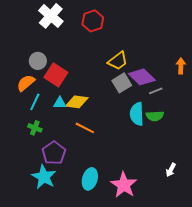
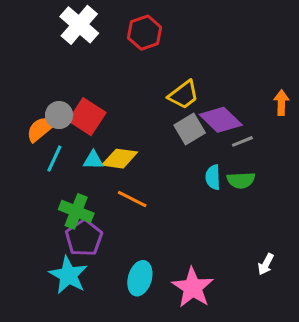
gray circle: (38, 61) -> (59, 115), moved
cyan semicircle: (137, 114) -> (213, 177), size x0.7
green cross: (35, 128) -> (76, 211), moved, size x1.5

